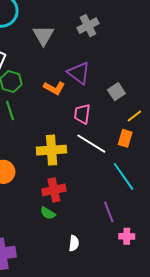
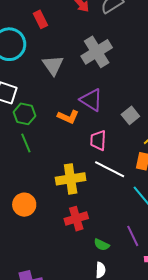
gray cross: (88, 26) -> (97, 52), size x1.4
green semicircle: (48, 213) -> (102, 245), moved

